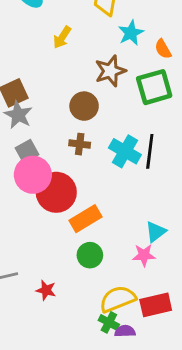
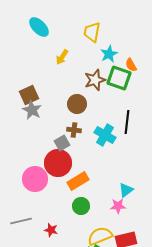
green square: (154, 87) -> (119, 78), moved, turned 35
gray square: (27, 151) -> (62, 143), moved
black line: (150, 151) -> (127, 122), moved
pink circle: (33, 175) -> (35, 179), moved

